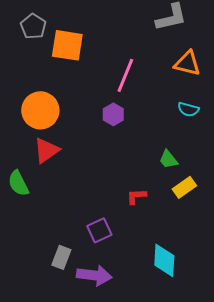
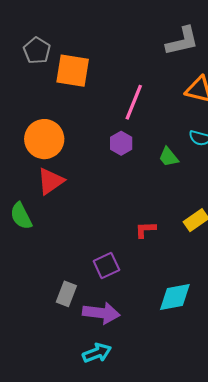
green trapezoid: (168, 159) -> (169, 157), moved
cyan diamond: (164, 260) -> (175, 297), turned 76

